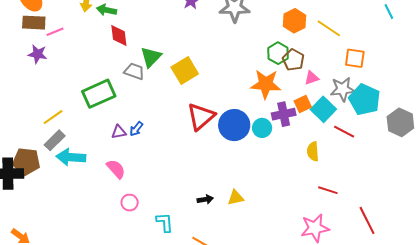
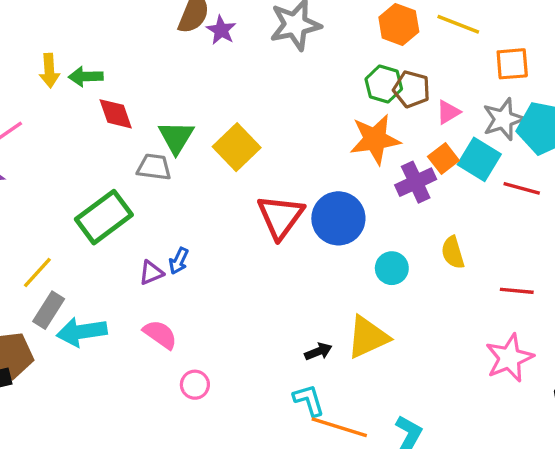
cyan circle: (262, 128) -> (392, 268), moved
yellow semicircle: (313, 151) -> (453, 252), moved
yellow triangle: (236, 198) -> (368, 337), size x1.6
cyan L-shape: (165, 222) -> (309, 400), moved

